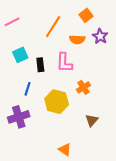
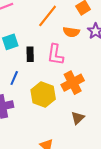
orange cross: (83, 87) -> (73, 83), size x1.5

